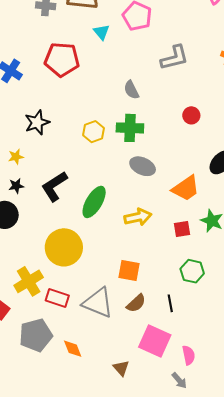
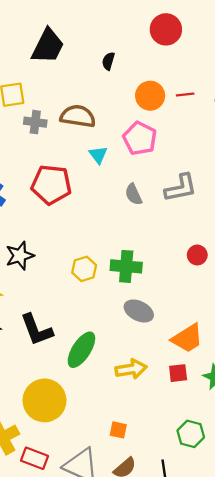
gray semicircle: (131, 90) -> (133, 194), moved
black L-shape: (54, 186) -> (37, 330), turned -80
red square: (182, 229) -> (178, 373), moved
orange square: (129, 270) -> (118, 430), size x0.7

